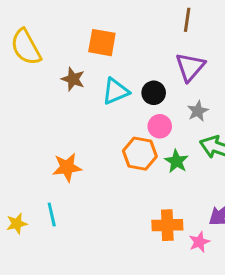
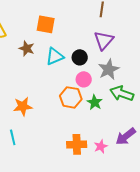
gray star: (198, 111) -> (109, 69), size x1.5
orange cross: (167, 225) -> (77, 144), moved
pink star: (199, 242) -> (101, 146), moved

